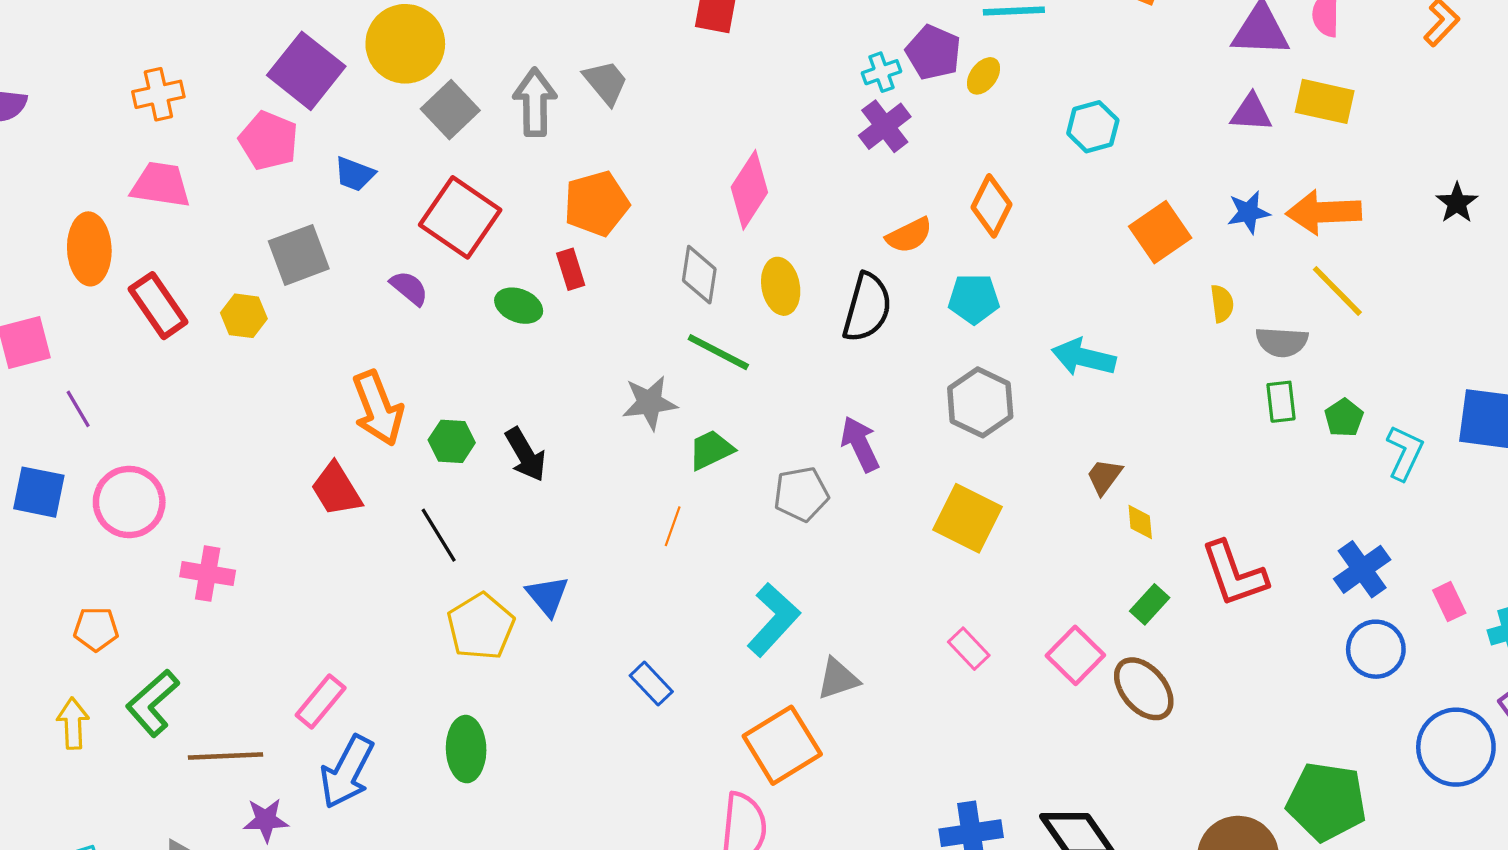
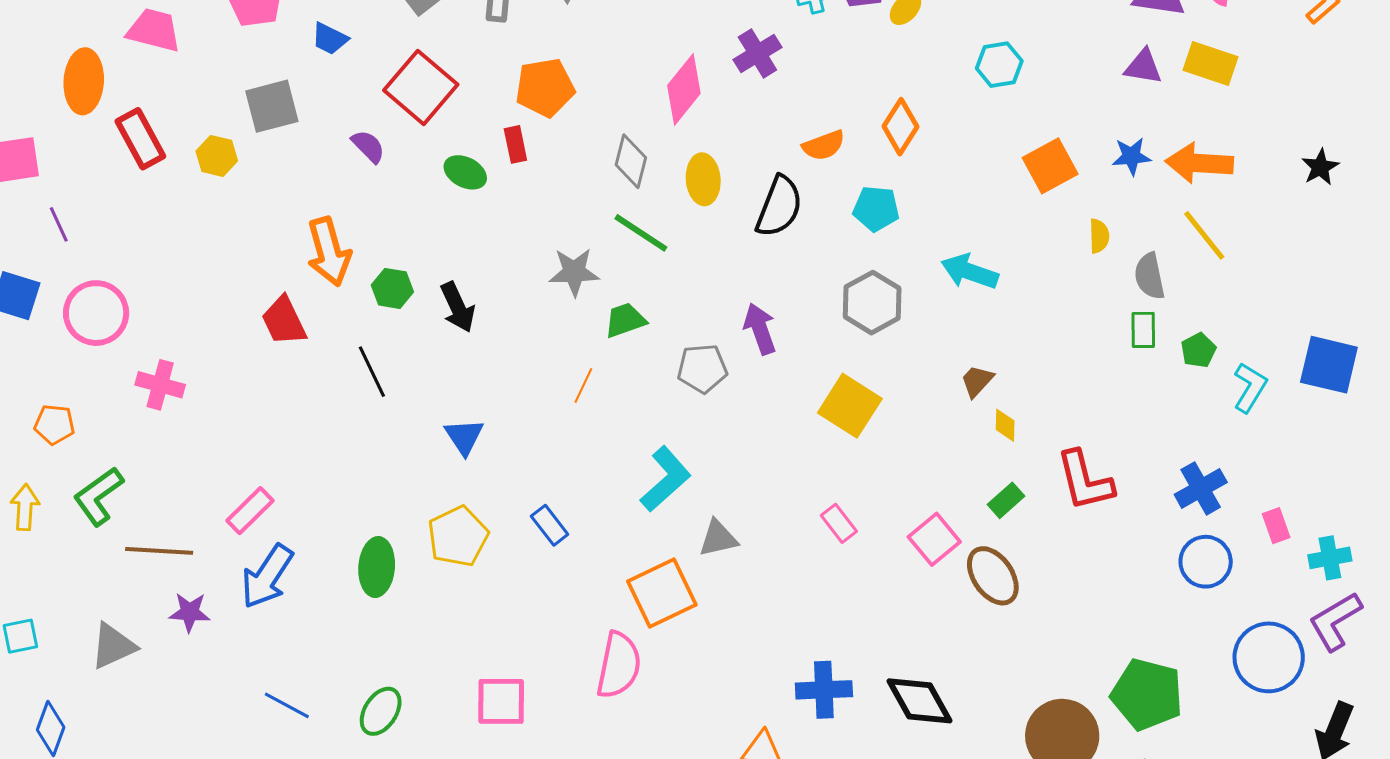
purple cross: (885, 126) -> (757, 54), moved
gray semicircle: (1282, 342) -> (1150, 276), turned 69
yellow pentagon: (481, 626) -> (458, 536), moved

